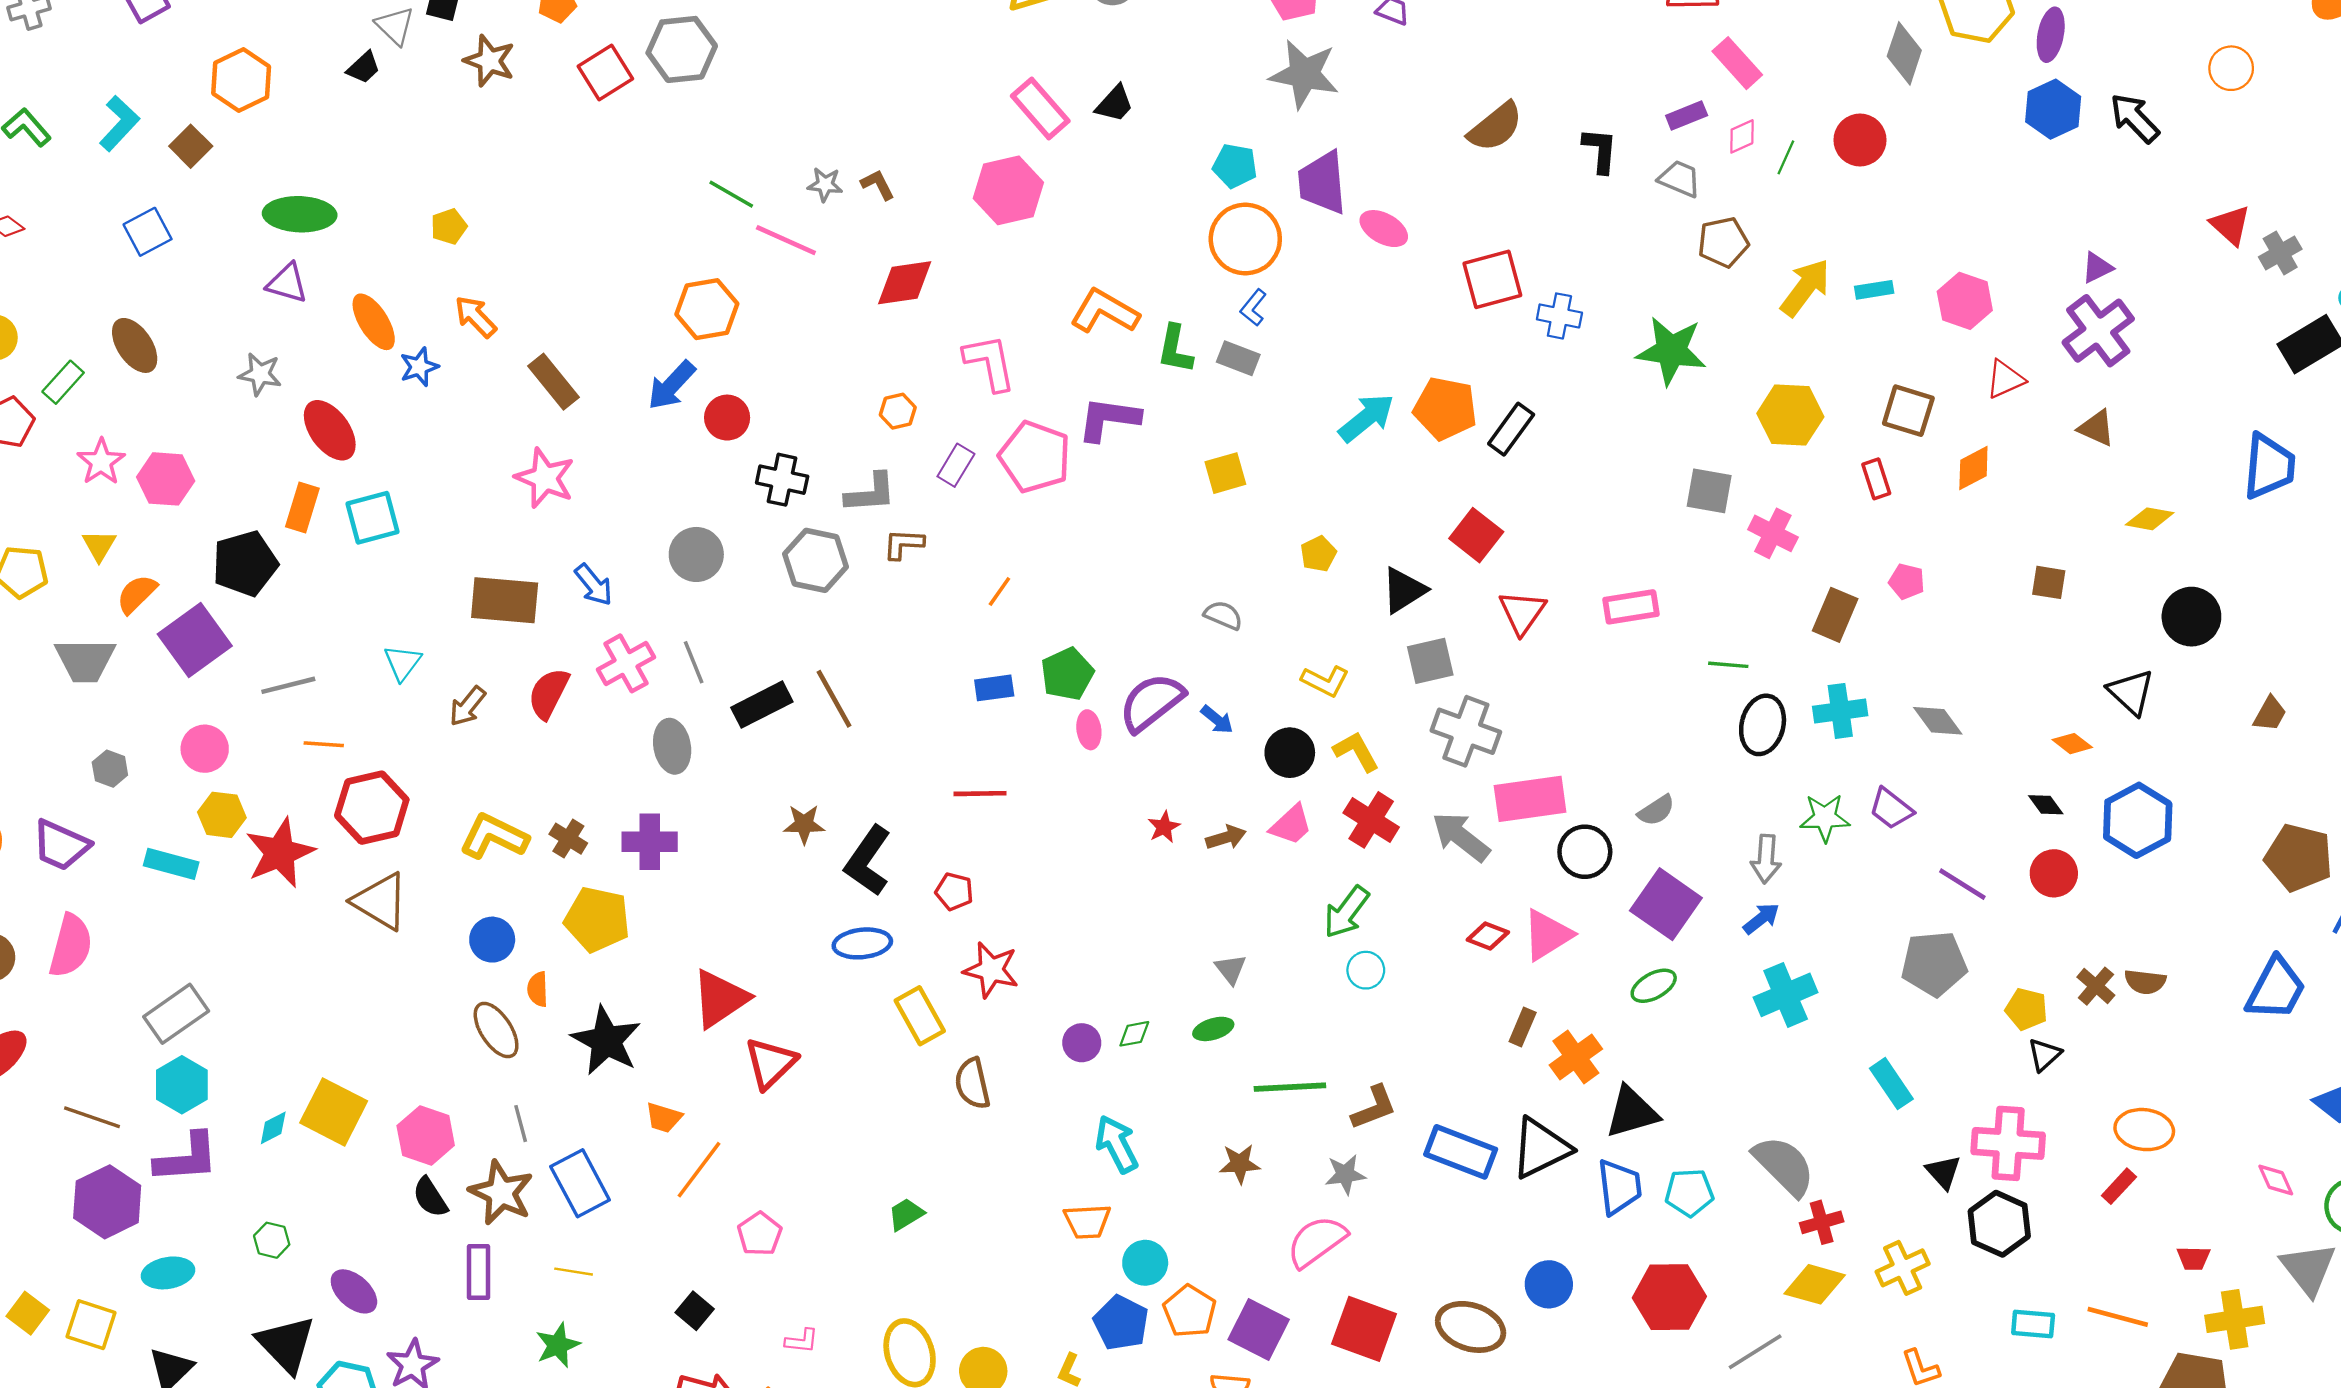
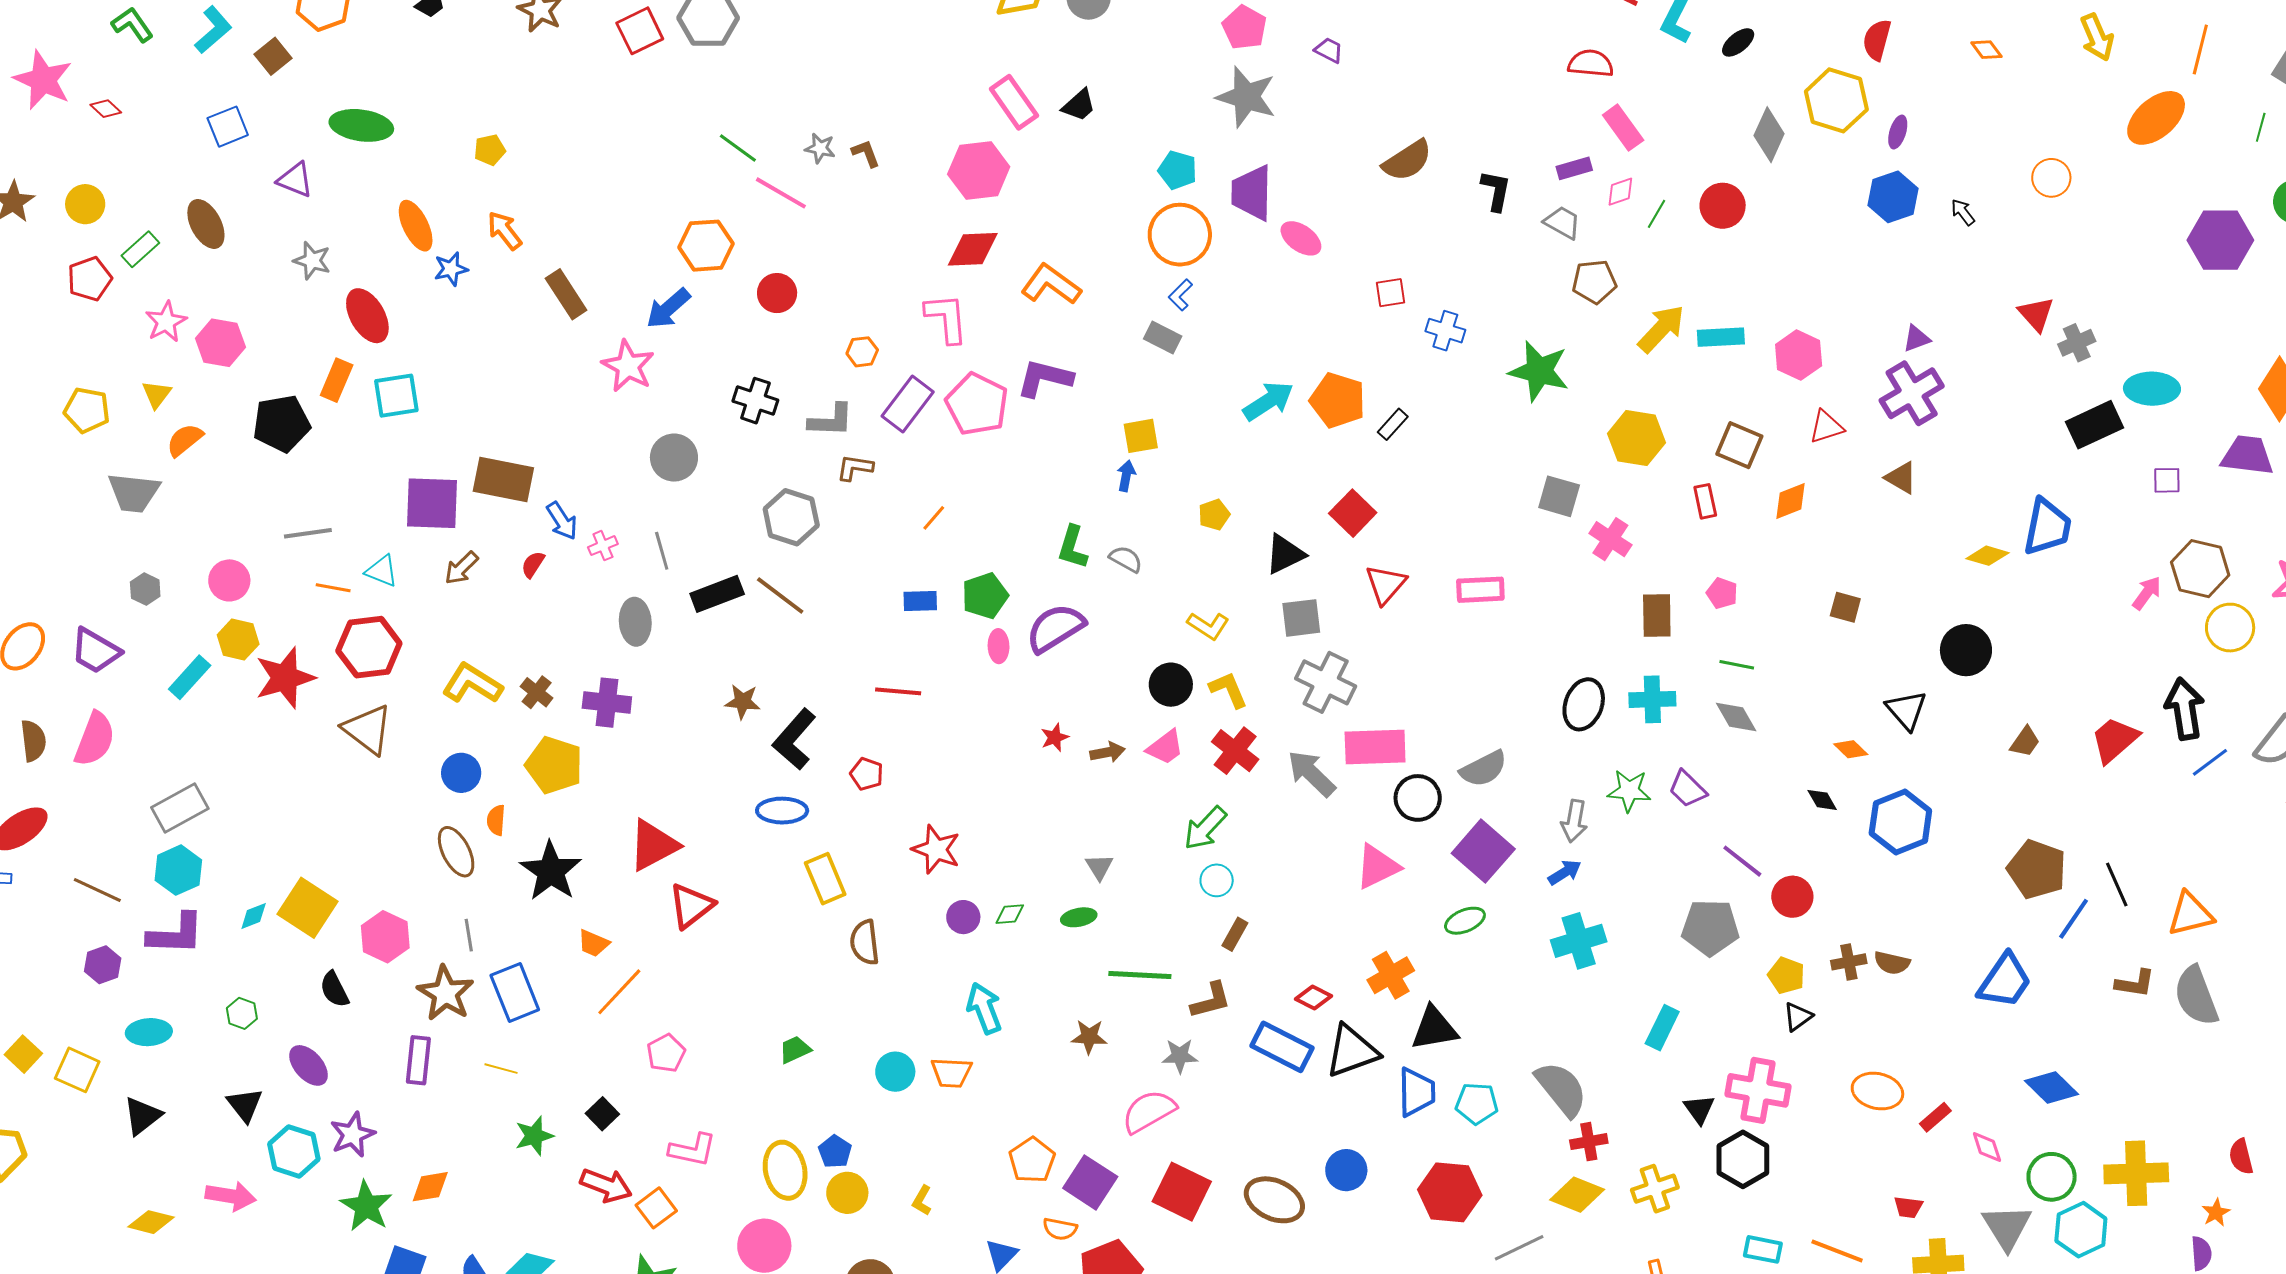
purple ellipse: (2051, 35) -> (1898, 132), size x0.7
black arrow: (2135, 118) -> (1963, 212), size x0.6
red square: (1492, 279) -> (1390, 293), size x0.6
purple triangle: (287, 283) -> (295, 180), moved
red diamond: (905, 283) -> (973, 249), moved
cyan rectangle: (1874, 290) -> (1721, 337), size x1.4
green L-shape: (1175, 349) -> (1073, 547), moved
red circle: (727, 418) -> (777, 293), moved
black rectangle: (1511, 429) -> (1393, 424), size x0.7
purple rectangle: (956, 465) -> (908, 404), size x1.5
pink star: (545, 478) -> (628, 366), moved
yellow diamond: (2150, 519) -> (1987, 556), moved
gray hexagon: (816, 560) -> (791, 517), moved
blue arrow: (594, 585) -> (562, 521), moved
brown rectangle: (1835, 615) -> (1657, 616), turned -30
purple square: (195, 640) -> (432, 503), moved, turned 32
cyan triangle: (403, 663) -> (382, 571), moved, turned -51
pink cross: (626, 663) -> (603, 546), size x0.6
green line: (1728, 665) -> (1737, 665), moved
red semicircle: (549, 693) -> (533, 564), size x0.6
brown line: (834, 699) -> (780, 596), turned -30
blue arrow: (1217, 720) -> (1126, 476), moved, turned -124
gray semicircle: (1656, 810) -> (1484, 769), size x1.4
cyan rectangle: (171, 864) -> (190, 677), turned -69
red circle: (2054, 873) -> (1792, 897), moved
red diamond: (1488, 936) -> (1314, 998), moved
red star: (991, 970) -> (936, 849), moved
brown cross: (2096, 986) -> (1849, 962), turned 32
brown rectangle: (1523, 1027) -> (1235, 934), moved
cyan rectangle: (1891, 1084) -> (1662, 1028), turned 54
red rectangle: (2119, 1186) -> (1935, 1117), moved
black semicircle: (430, 1197) -> (334, 989), moved
purple hexagon: (107, 1202) -> (103, 965), size x0.6
cyan circle: (1145, 1263) -> (895, 1072), moved
blue pentagon: (1121, 1323) -> (835, 1152), moved, size x0.7
pink L-shape: (802, 1341) -> (693, 1150), size x1.6
black triangle: (286, 1344) -> (245, 1105), size x0.7
green star: (558, 1345) -> (534, 1136), moved

